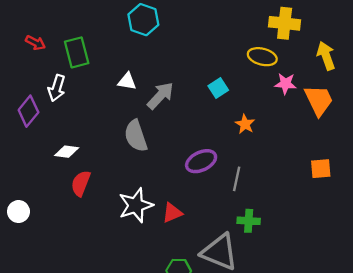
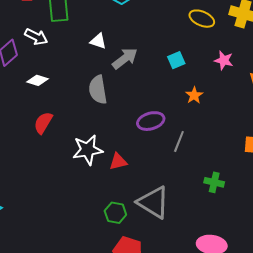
yellow ellipse: (262, 57) -> (202, 19), moved
pink star: (285, 84) -> (224, 60), moved
white arrow: (57, 88) -> (36, 37), turned -90
white diamond: (67, 152) -> (38, 80), moved
green cross: (249, 221) -> (214, 182), moved

